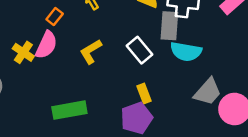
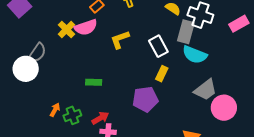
pink semicircle: (46, 45) -> (86, 27), turned 35
yellow rectangle: (144, 93) -> (162, 74), moved, turned 35
green rectangle: (69, 110) -> (94, 82), size x0.6

